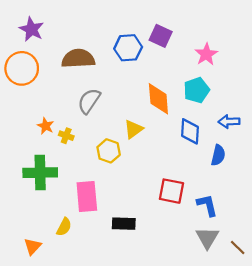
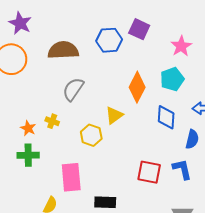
orange diamond: (158, 99) -> (137, 87), turned 32
orange star: (46, 126) -> (28, 128), moved
green cross: (40, 173) -> (28, 155), size x0.7
blue L-shape: (207, 205) -> (182, 169), moved

